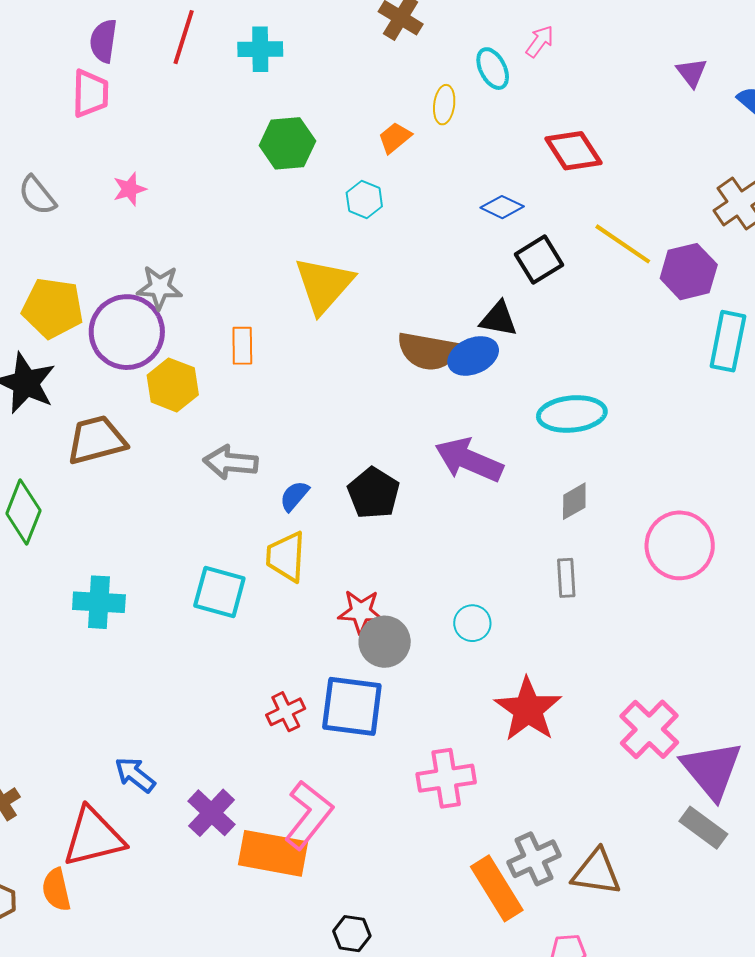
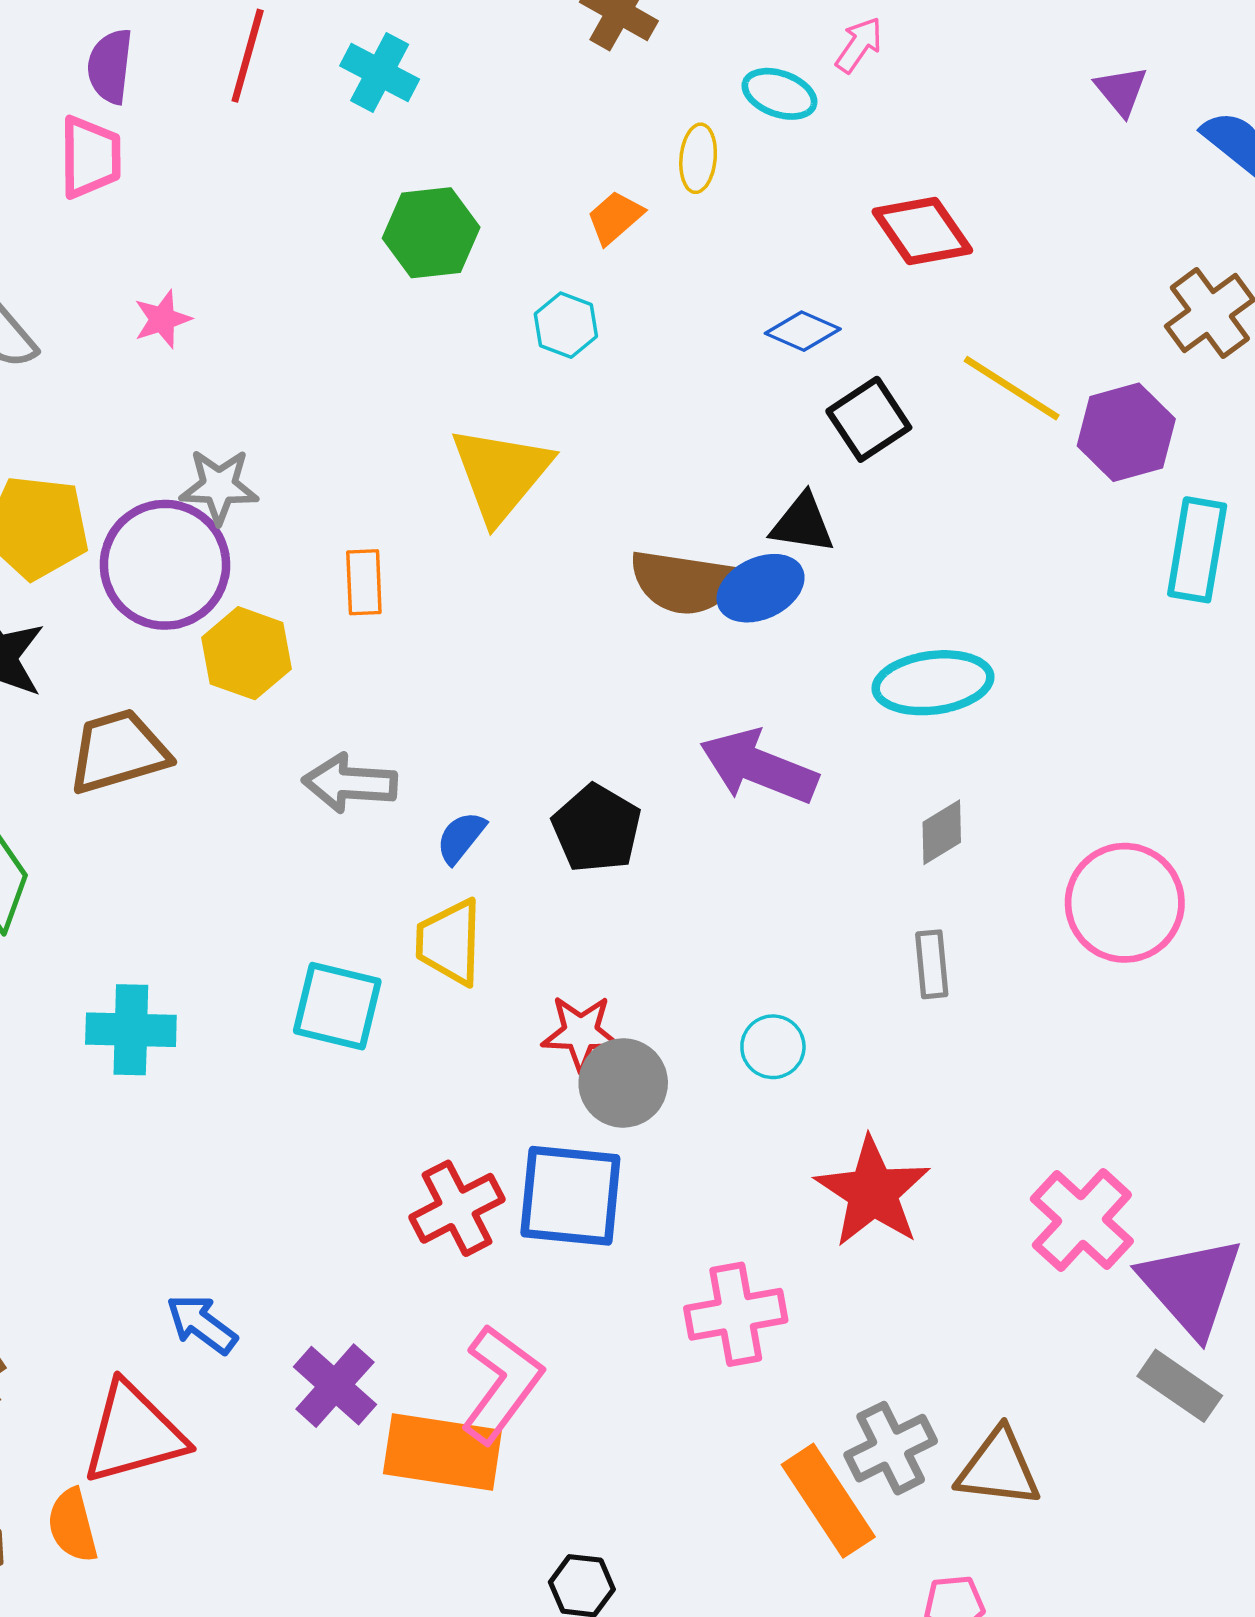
cyan cross: (260, 49) -> (380, 72), turned 30
cyan ellipse: (493, 69) -> (779, 94), turned -42
red cross: (286, 712) -> (457, 1208), size x1.4

